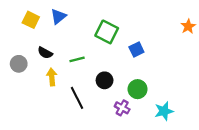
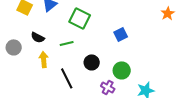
green square: (107, 32) -> (80, 18), moved

